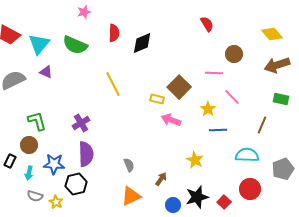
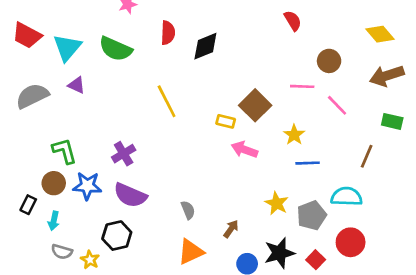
pink line: (232, 97) -> (337, 105), moved
purple semicircle: (86, 154) -> (130, 195), turned 115
blue star: (54, 164) -> (87, 186), moved
gray pentagon: (283, 169) -> (312, 215), moved

